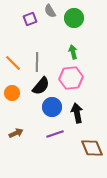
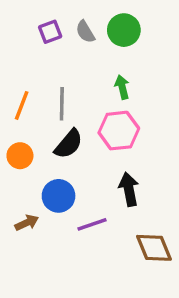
gray semicircle: (50, 11) -> (85, 32), moved
orange line: (13, 63) -> (22, 105), turned 66
blue circle: (52, 107) -> (59, 196), moved

